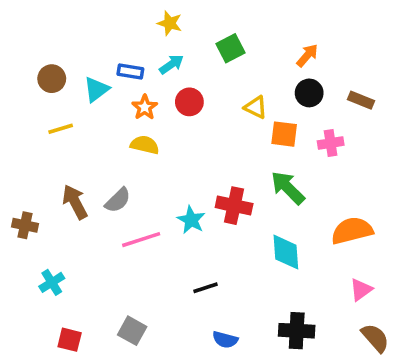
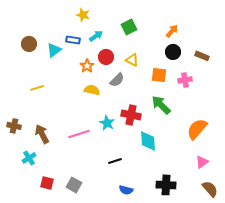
yellow star: (170, 23) -> (83, 15), moved
orange star: (145, 107) -> (87, 66), moved
yellow triangle: (256, 107) -> (132, 60), moved
yellow line: (61, 129) -> (37, 88), moved
yellow semicircle: (145, 145) -> (92, 90), moved
gray semicircle: (118, 200) -> (117, 80), moved
brown arrow: (75, 202) -> (42, 134), moved
orange semicircle: (352, 231) -> (197, 129), turned -35
cyan diamond: (286, 252) -> (148, 141), moved
red square: (70, 340) -> (47, 183), moved

